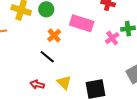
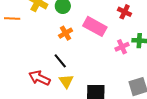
black line: (47, 57) -> (60, 61), moved
red arrow: (37, 84) -> (39, 78), size x1.5

